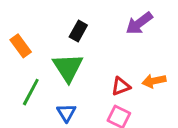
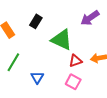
black rectangle: (78, 31) -> (36, 21), moved
green triangle: (68, 68) -> (62, 40), moved, turned -35

